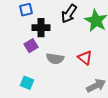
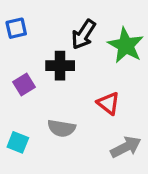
black cross: (41, 28) -> (60, 66), moved
gray semicircle: (55, 59) -> (62, 128), moved

